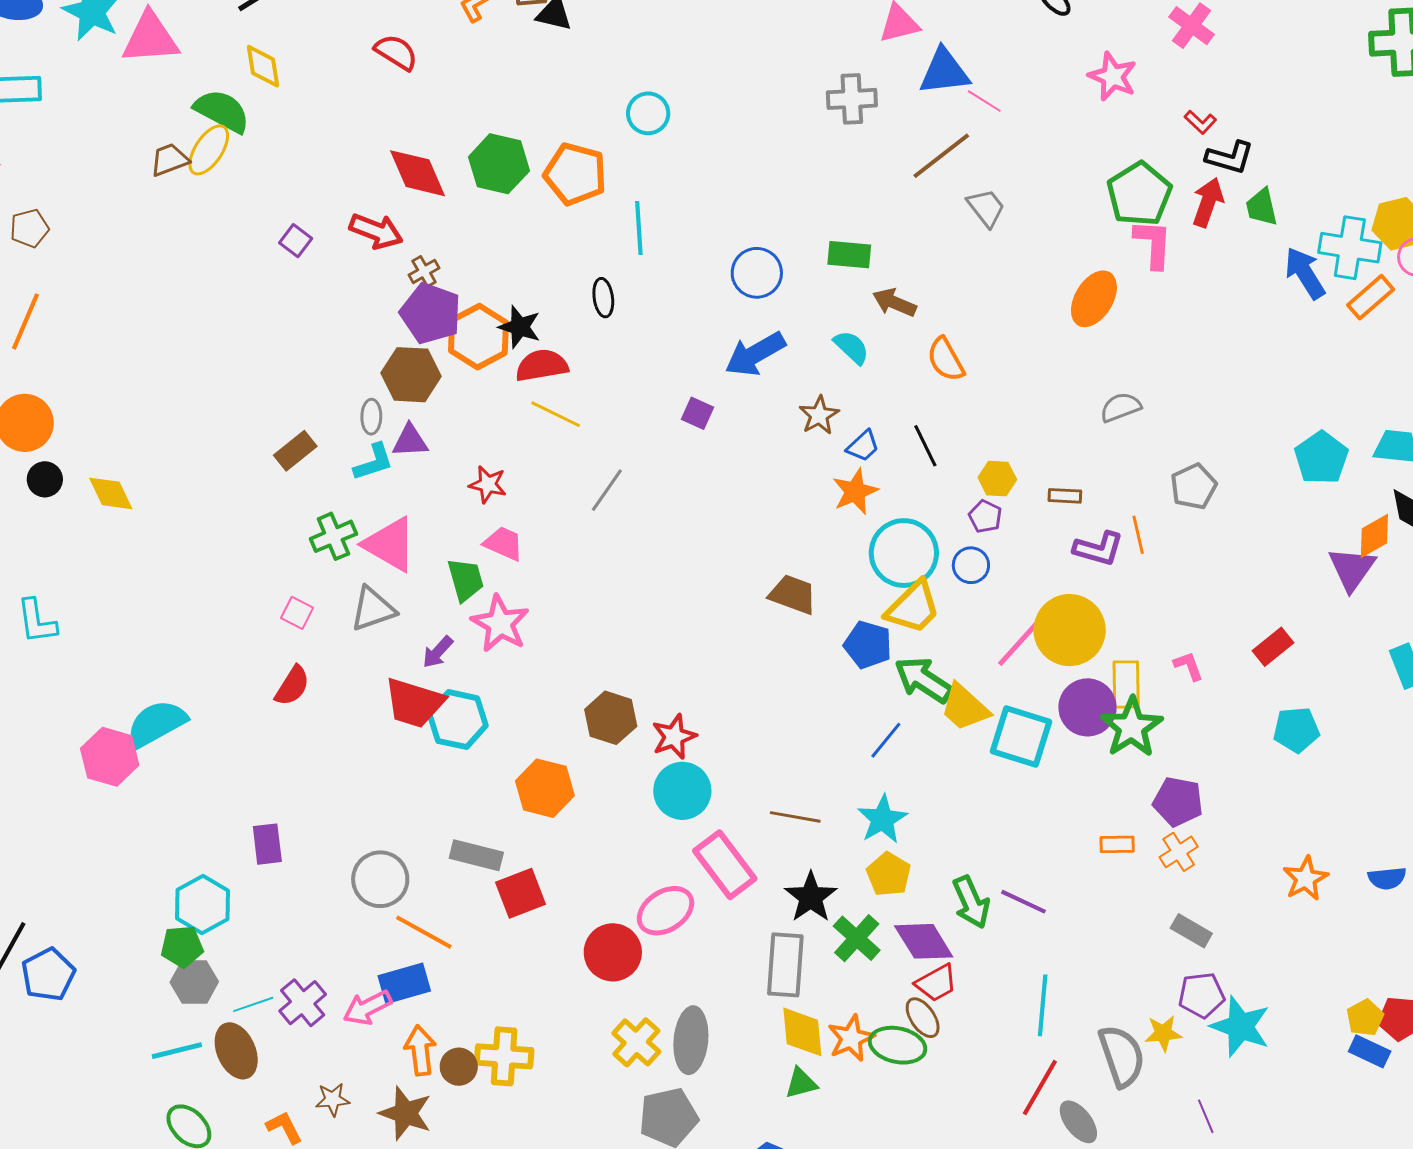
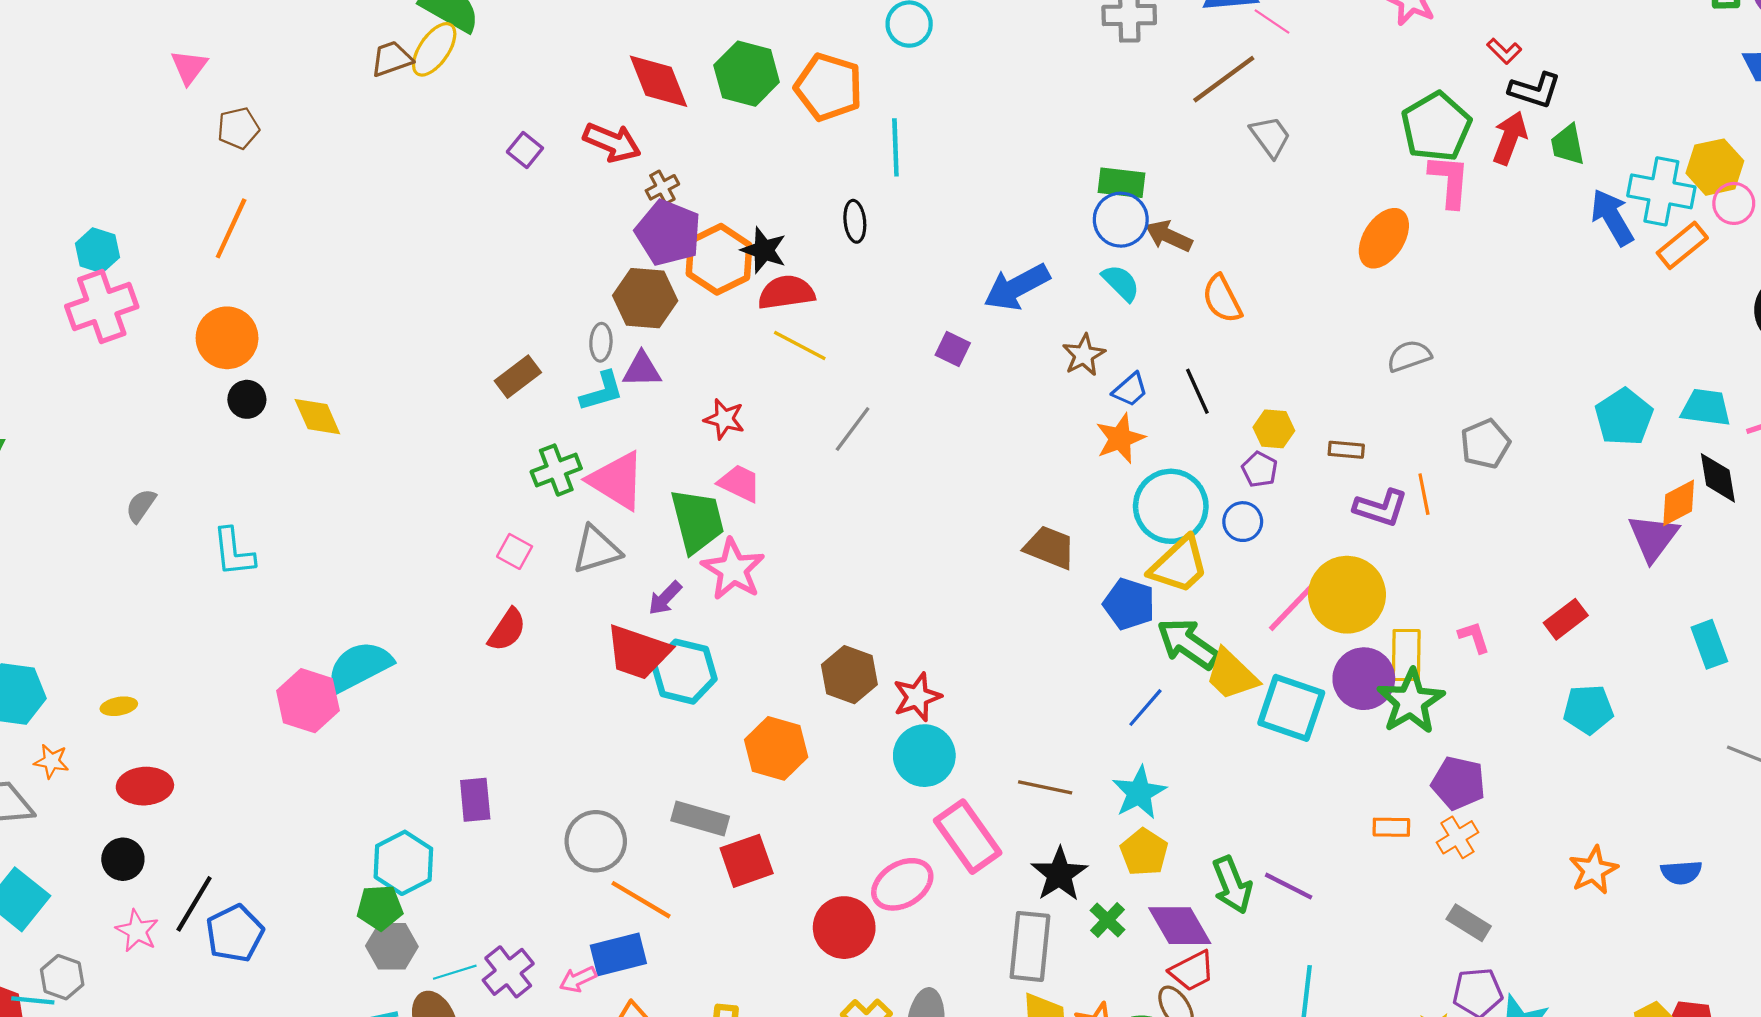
blue circle: (757, 273) -> (1121, 220), moved
green trapezoid: (466, 580) -> (697, 521), size x1.4
green cross: (857, 938) -> (1108, 920), size x0.7
pink arrow: (368, 1008) -> (578, 979), size x0.7

